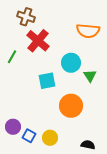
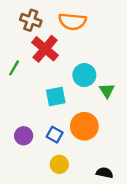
orange semicircle: (88, 31) -> (72, 21), moved
purple circle: (13, 127) -> (24, 136), moved
blue square: (29, 136) -> (55, 135), moved

